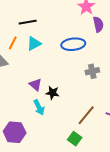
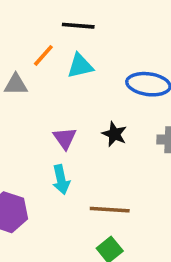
black star: (52, 93) -> (114, 134), moved
brown line: (86, 115) -> (110, 210), moved, turned 40

